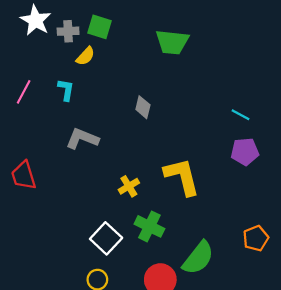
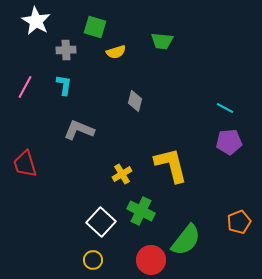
gray cross: (68, 31) -> (66, 50), moved
green trapezoid: (172, 42) -> (162, 41), size x0.7
yellow semicircle: (85, 56) -> (116, 52), moved, turned 30

